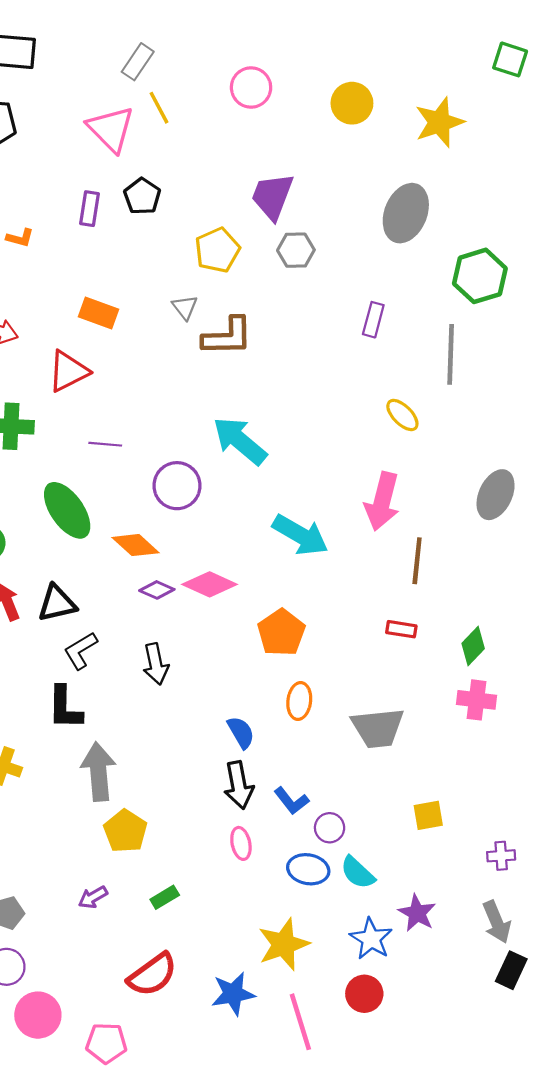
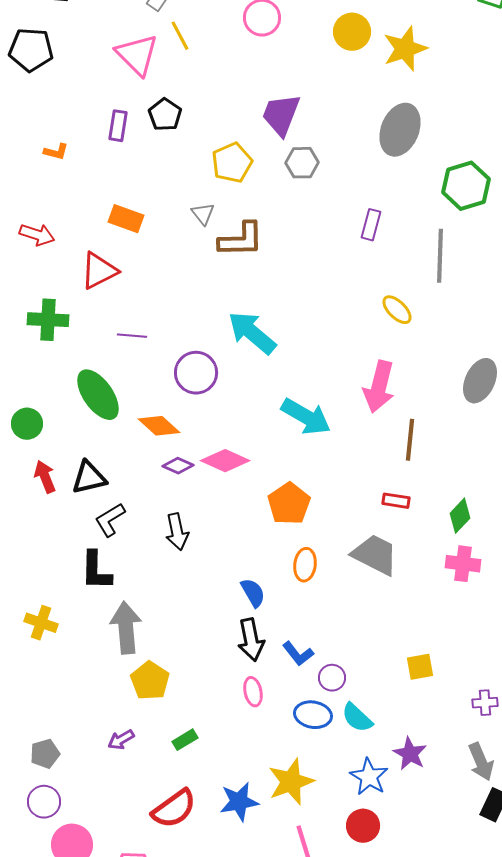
yellow star: (439, 122) -> (405, 49), moved
gray trapezoid: (378, 728) -> (375, 555), moved, turned -147
blue star: (233, 994) -> (239, 802), moved

